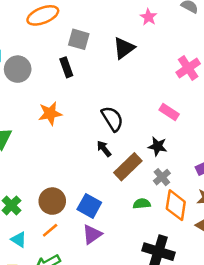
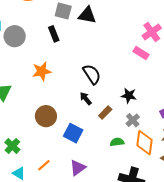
black triangle: (124, 48) -> (87, 15), moved, turned 48
pink rectangle: (169, 112) -> (141, 53), moved
brown rectangle: (128, 167) -> (105, 113), size x0.6
brown circle: (52, 201) -> (46, 116), moved
blue square: (89, 206) -> (73, 133), moved

